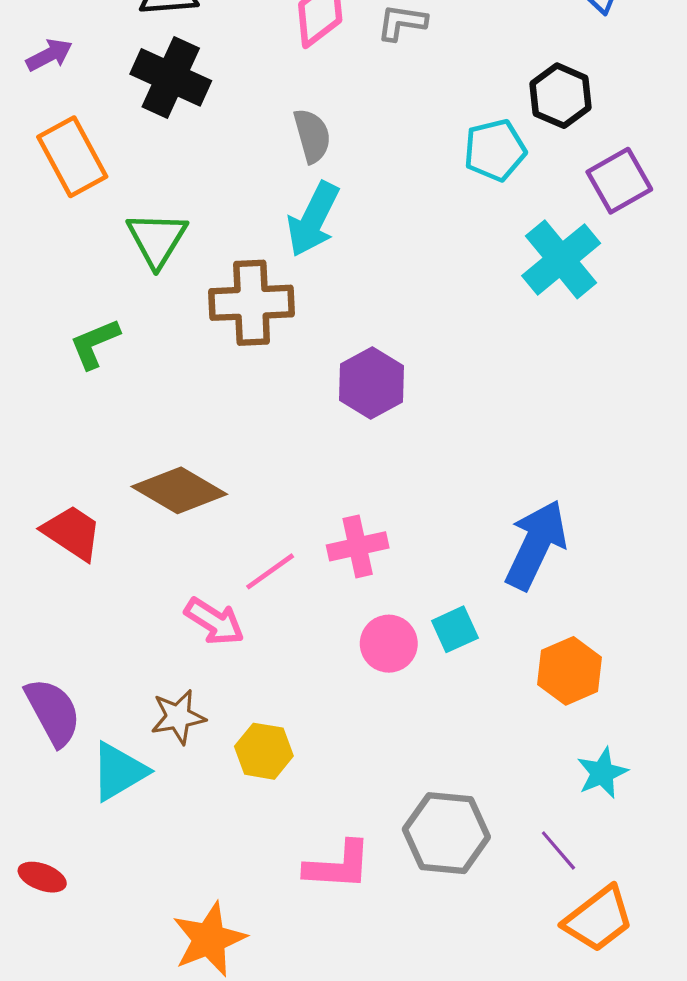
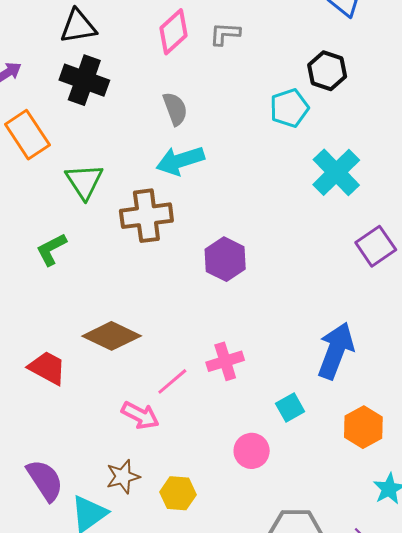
purple square: (619, 181) -> (376, 246), moved
cyan arrow: (313, 219) -> (180, 161), turned 51
pink circle: (389, 644) -> (252, 451), moved

